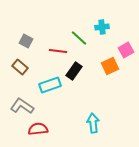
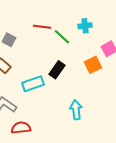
red line: (58, 51) -> (42, 27), moved
cyan arrow: (93, 123) -> (76, 110), moved

